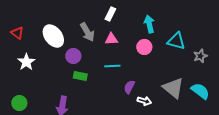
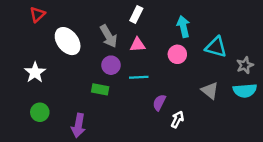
red triangle: (17, 33) -> (37, 15), moved, turned 40
purple circle: (73, 56) -> (111, 65), moved
gray triangle: (173, 88) -> (210, 91), moved, size x0.7
cyan semicircle: (200, 91) -> (245, 91), moved, turned 138
white arrow: (144, 101) -> (177, 119), turned -80
green circle: (19, 103) -> (40, 112), moved

